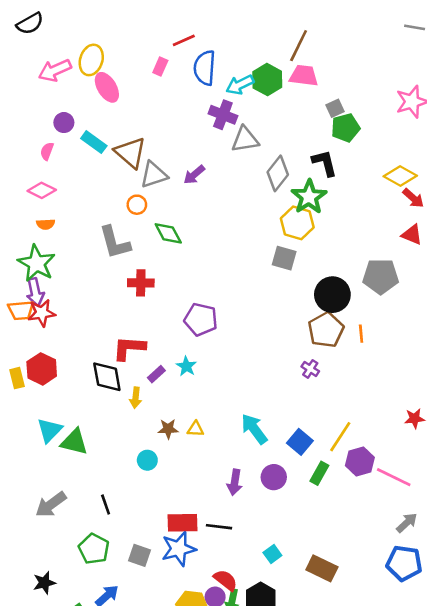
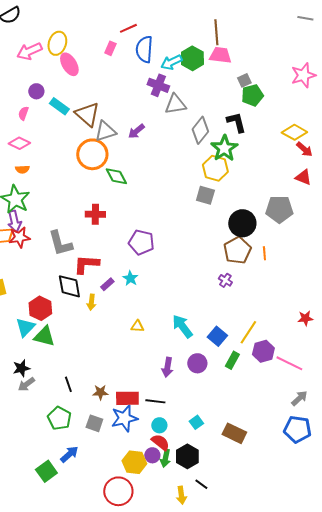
brown line: (299, 46) -> (216, 32), turned -30
orange circle: (137, 205) -> (92, 154), size x2.0
gray L-shape: (115, 242) -> (60, 243), moved
red hexagon: (42, 369) -> (40, 308), moved
brown star: (168, 429) -> (100, 392), moved
cyan circle: (147, 460) -> (159, 425), moved
gray arrow: (51, 504) -> (26, 384), size x0.7
black star: (44, 583) -> (21, 368), moved

